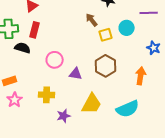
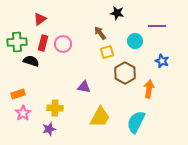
yellow square: (106, 35) -> (107, 52), moved
pink circle: (55, 60) -> (63, 44), moved
brown hexagon: (106, 66) -> (125, 73), moved
cyan semicircle: (128, 109) -> (136, 122), turned 140
purple star: (64, 116) -> (49, 129), moved

